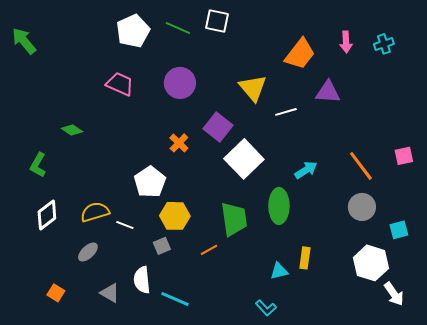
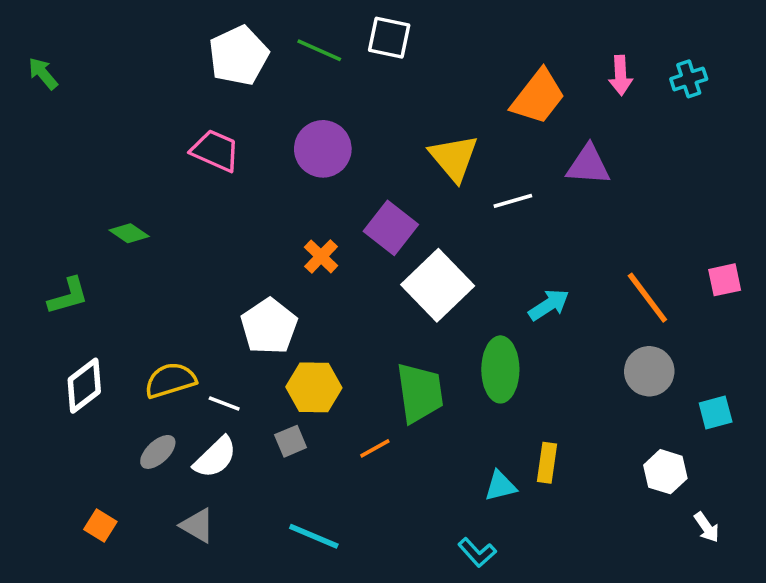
green arrow: (24, 41) -> (43, 74), size x0.7
green L-shape: (38, 165) -> (68, 296), turned -135
white hexagon: (371, 263) -> (665, 472), size x0.7
white semicircle: (142, 280) -> (215, 457), moved, turned -128
white arrow: (394, 294) -> (707, 527), size x0.7

